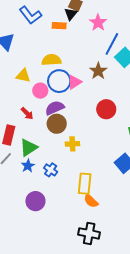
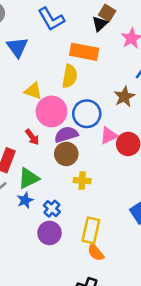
orange rectangle: (59, 26) -> (84, 52), moved, size x1.6
yellow semicircle: (51, 60) -> (70, 76), turned 96
blue circle: (59, 81) -> (87, 114), moved
pink triangle: (74, 82) -> (109, 136), moved
pink circle: (40, 91) -> (52, 111), size x1.6
purple circle: (35, 201) -> (49, 233), moved

